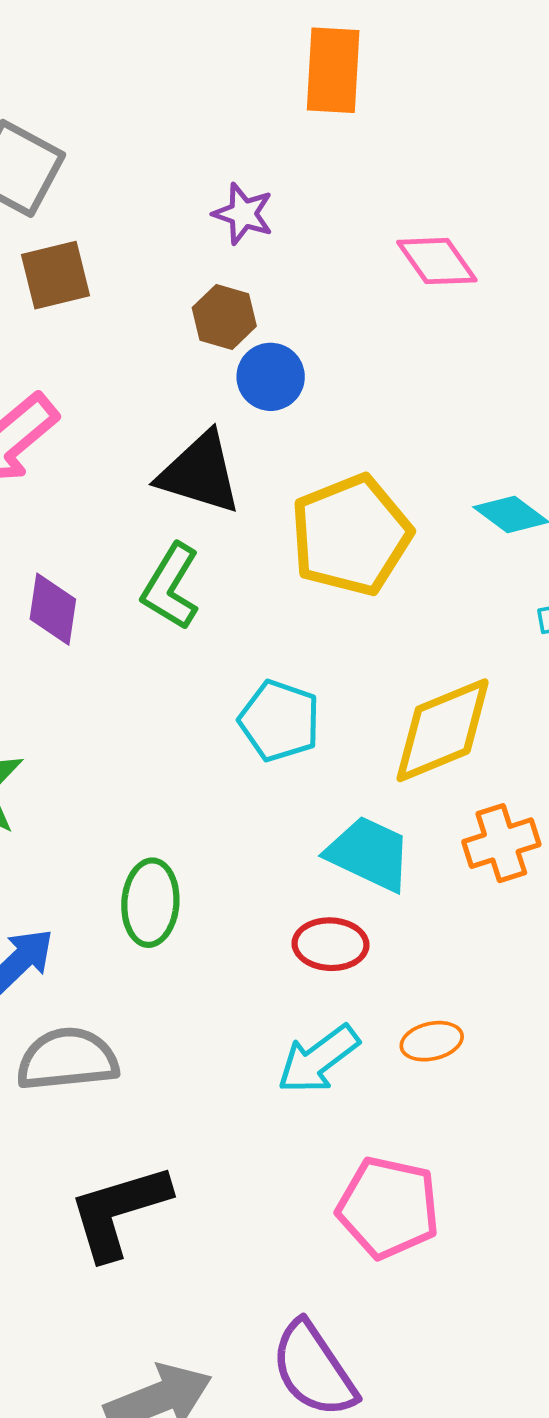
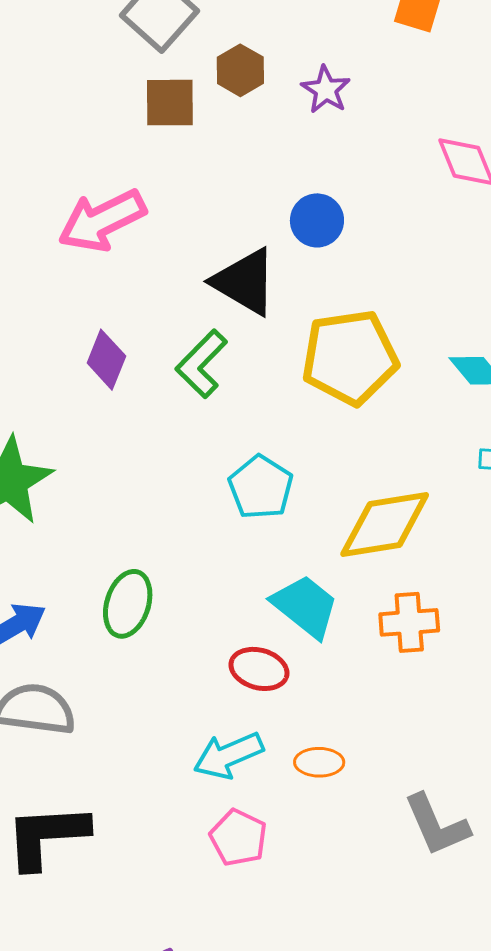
brown hexagon: (224, 317) -> (240, 70), moved
pink pentagon: (388, 1208) -> (238, 838), moved, size x0.7

